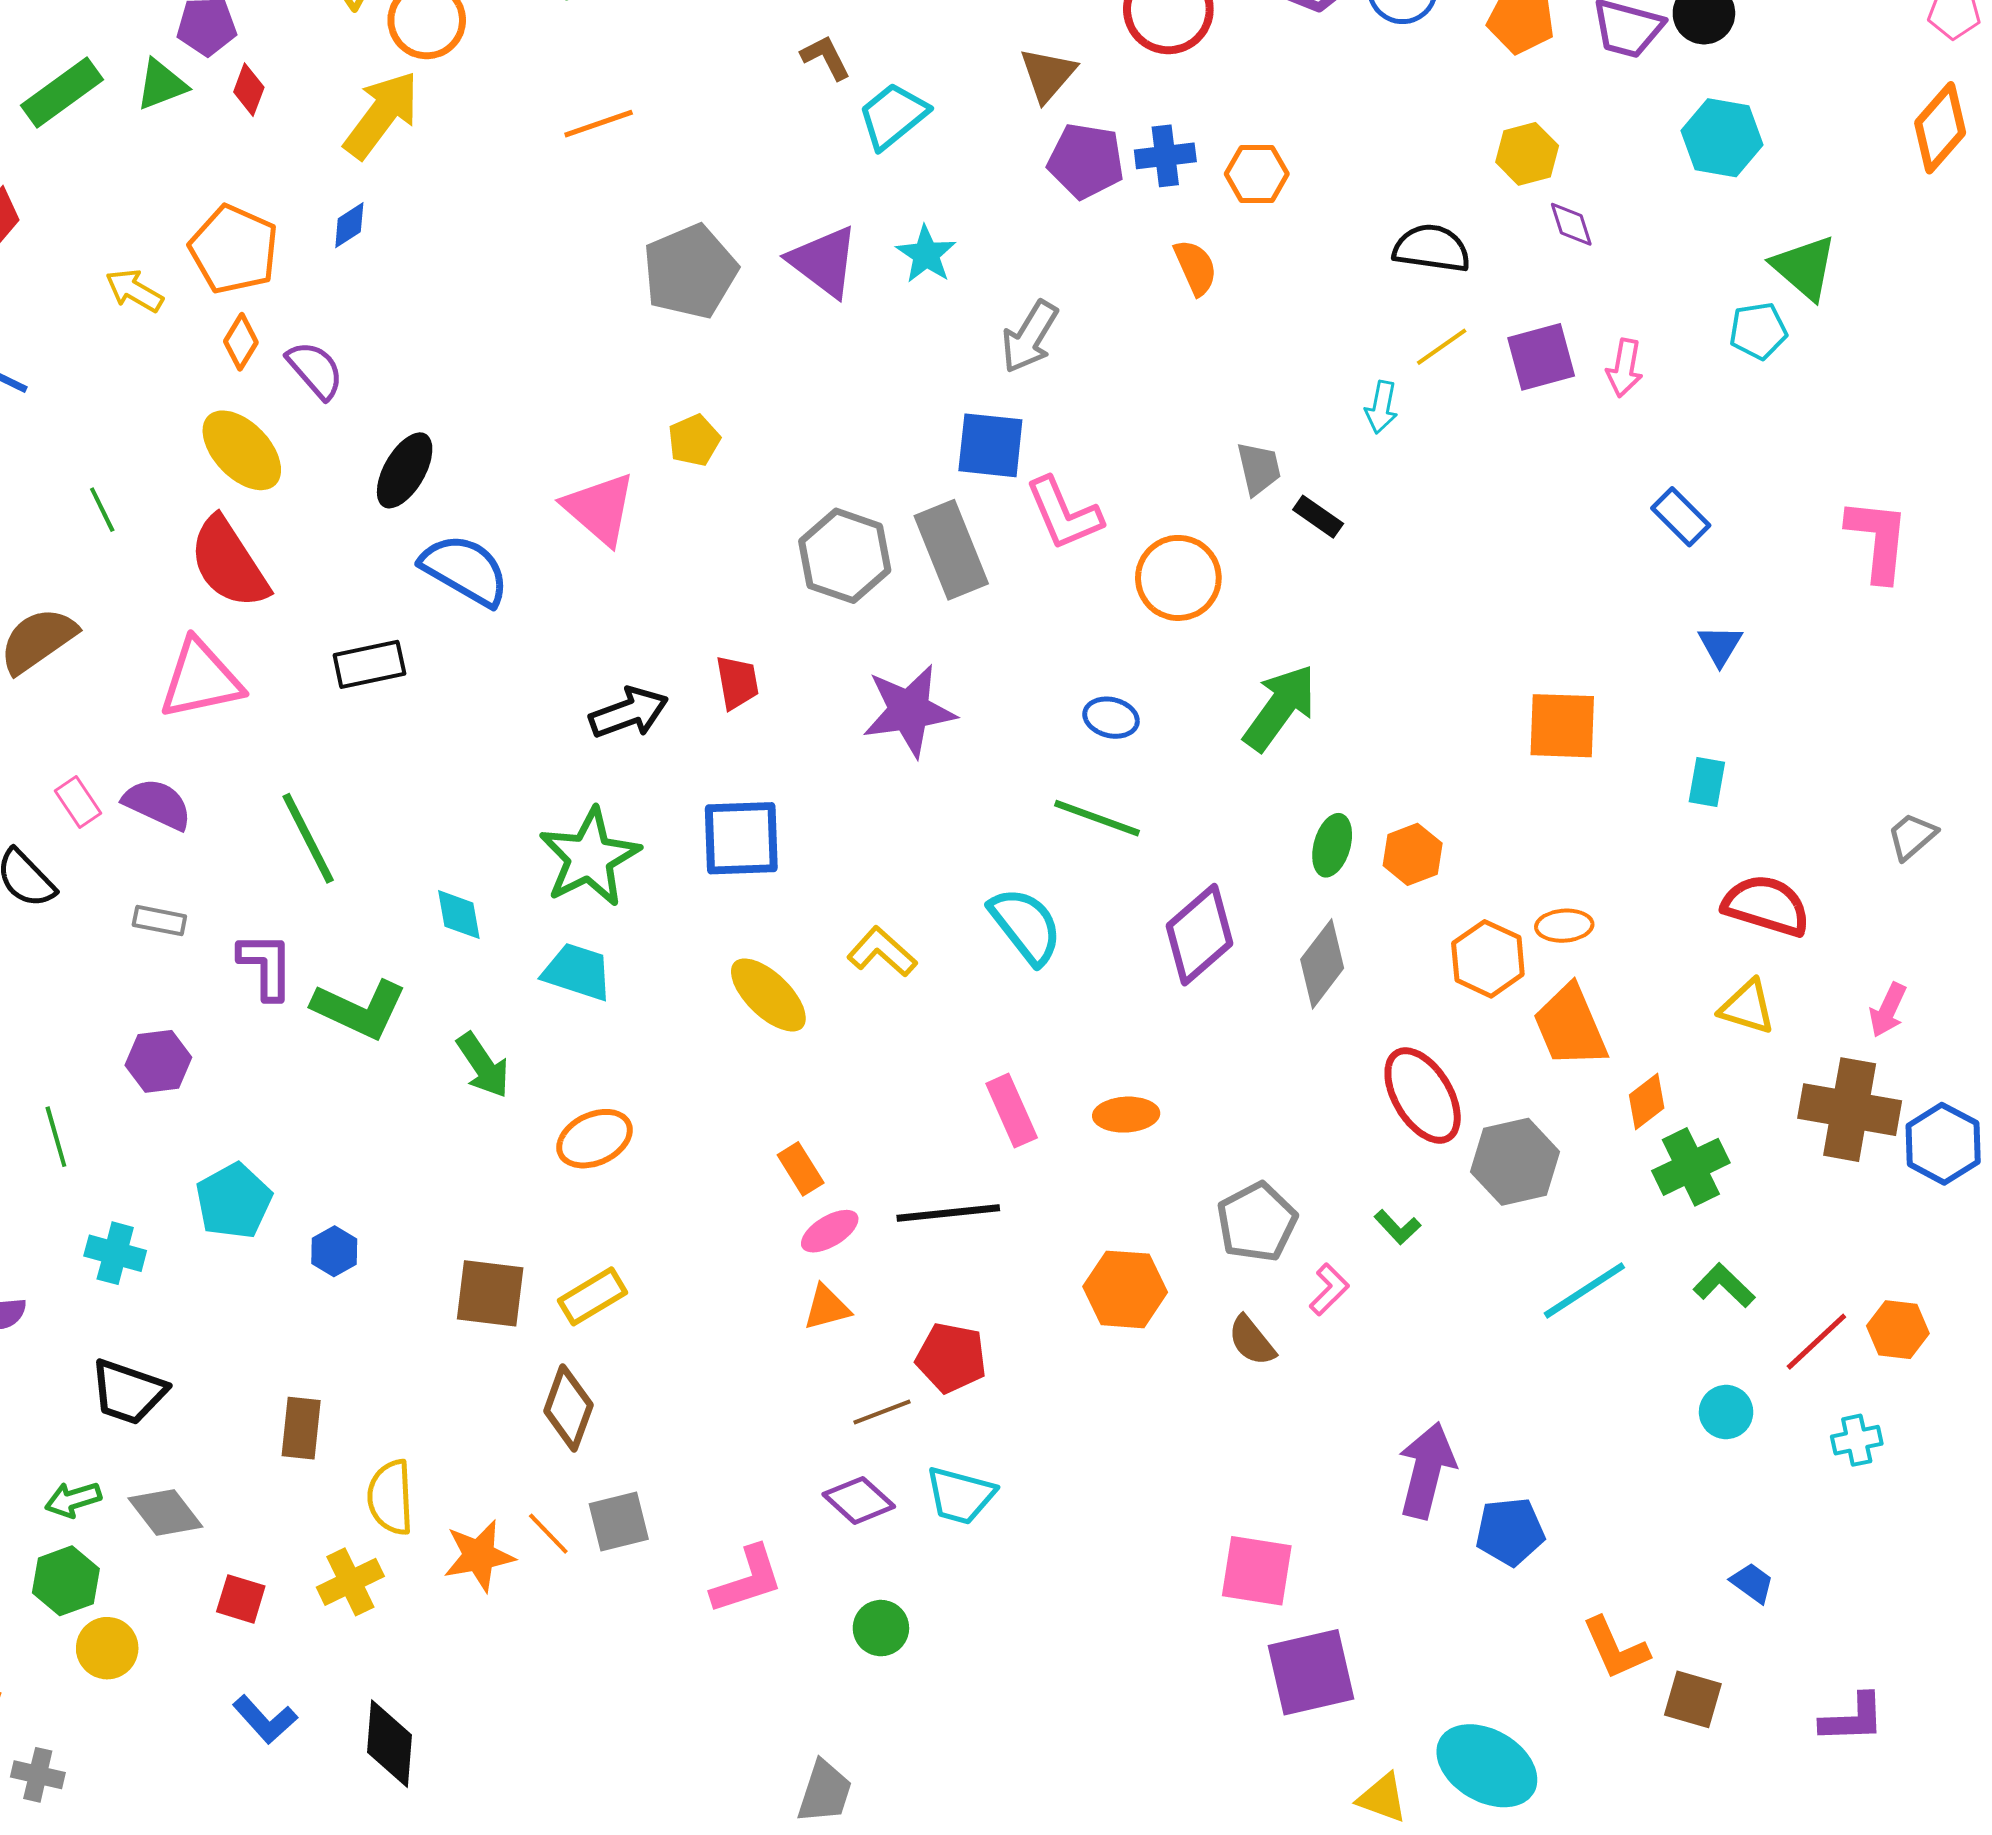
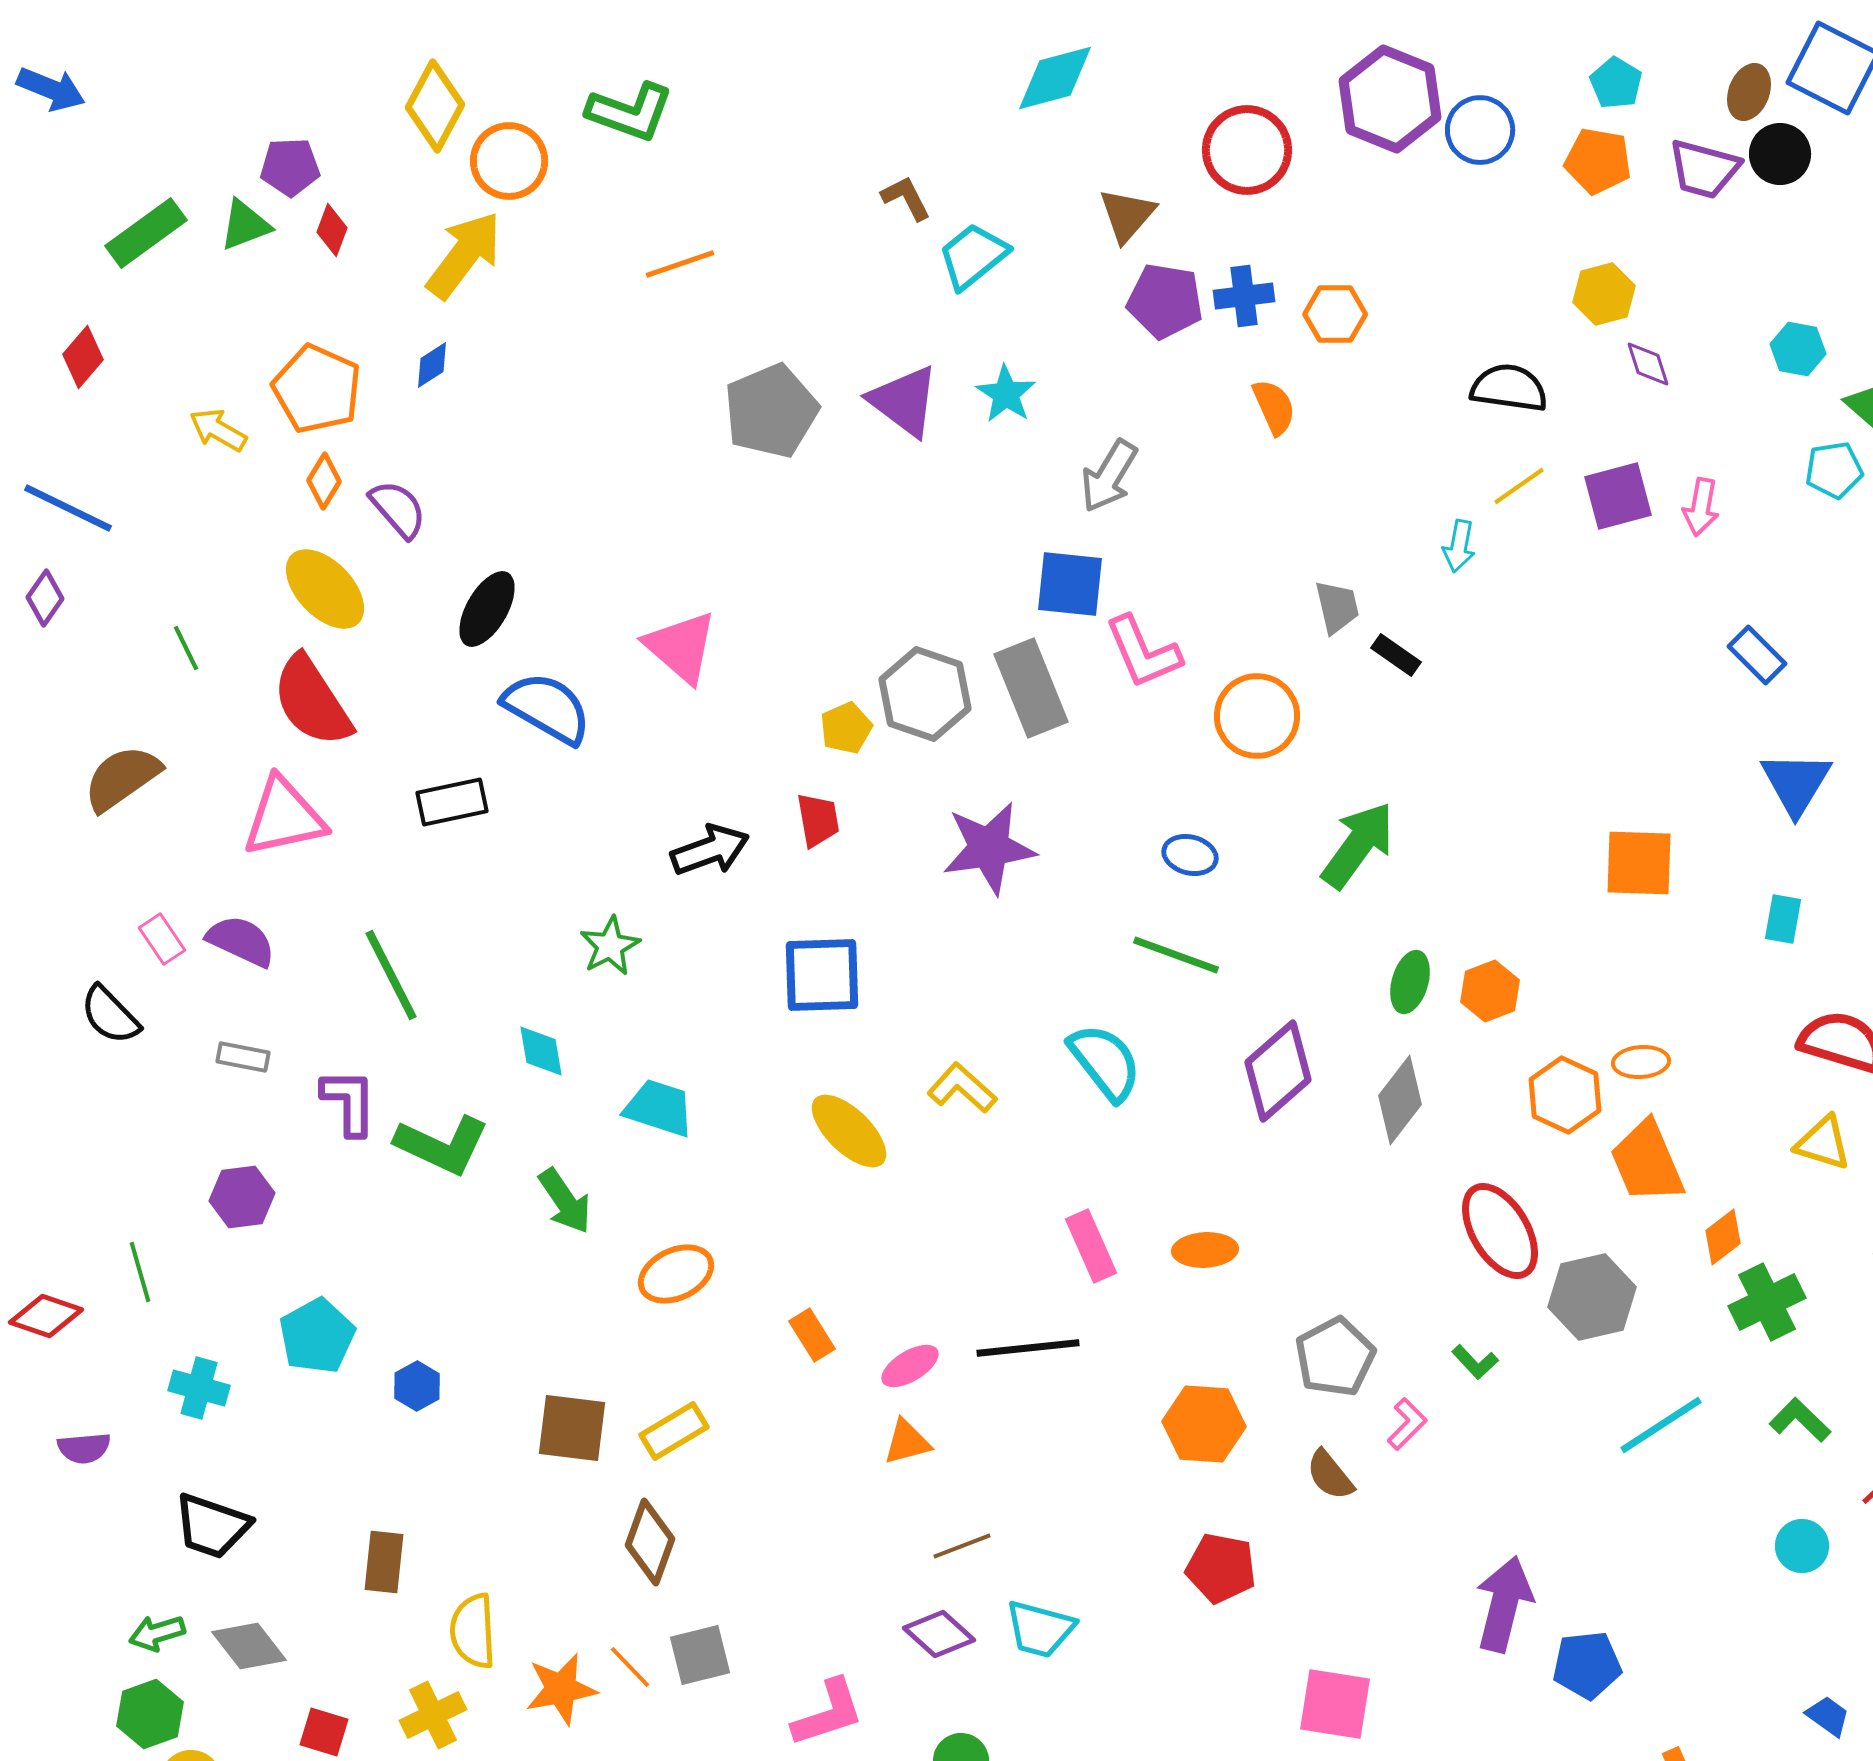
cyan hexagon: (1722, 138) -> (1798, 349), moved, size x0.7
yellow pentagon: (694, 440) -> (846, 728), moved
blue triangle: (1720, 645) -> (1796, 783), size x1.6
green star: (590, 857) -> (610, 946), moved, size x0.6
orange rectangle: (801, 1169) -> (812, 1335), moved
red pentagon: (951, 1358) -> (1221, 1568), moved

